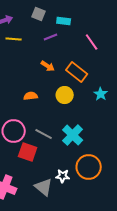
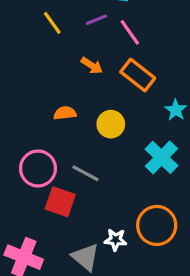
yellow line: (14, 39) -> (52, 23), moved, turned 49
pink line: (92, 42) -> (130, 32), moved
yellow circle: (65, 95) -> (111, 124), moved
cyan cross: (73, 135) -> (161, 157), moved

